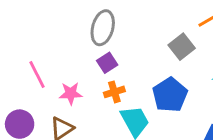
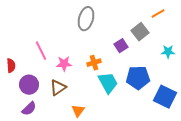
purple square: (107, 63) -> (121, 46), moved
blue pentagon: (170, 95) -> (138, 78), moved, turned 30

